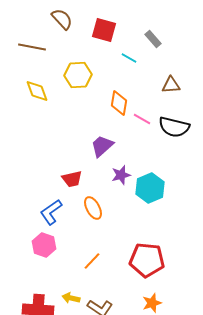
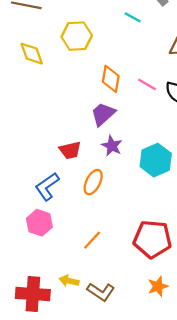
orange diamond: (119, 103) -> (111, 79), moved
purple star: (121, 175) -> (112, 146), moved, turned -30
orange ellipse: (93, 208) -> (93, 182), turned 55

